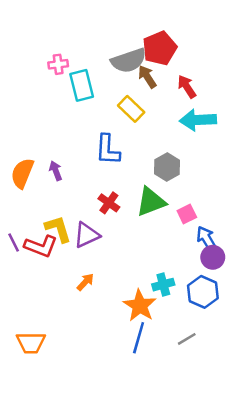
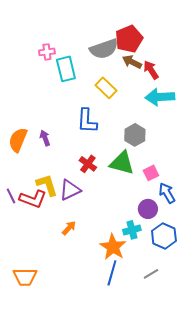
brown arrow: (147, 77) -> (132, 62), moved, turned -30
green triangle: (151, 202) -> (122, 163), turned 36
purple circle: (213, 257) -> (148, 209), moved

